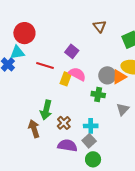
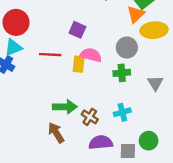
orange triangle: (119, 77) -> (136, 14), moved
green arrow: (46, 110) -> (65, 107), turned -90
gray square: (89, 141) -> (128, 151), moved, turned -32
green circle: (93, 159) -> (149, 141), moved

